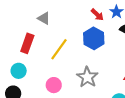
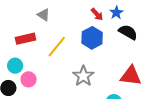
red rectangle: (27, 43) -> (25, 39), turned 54
pink circle: (54, 85) -> (29, 79), moved

